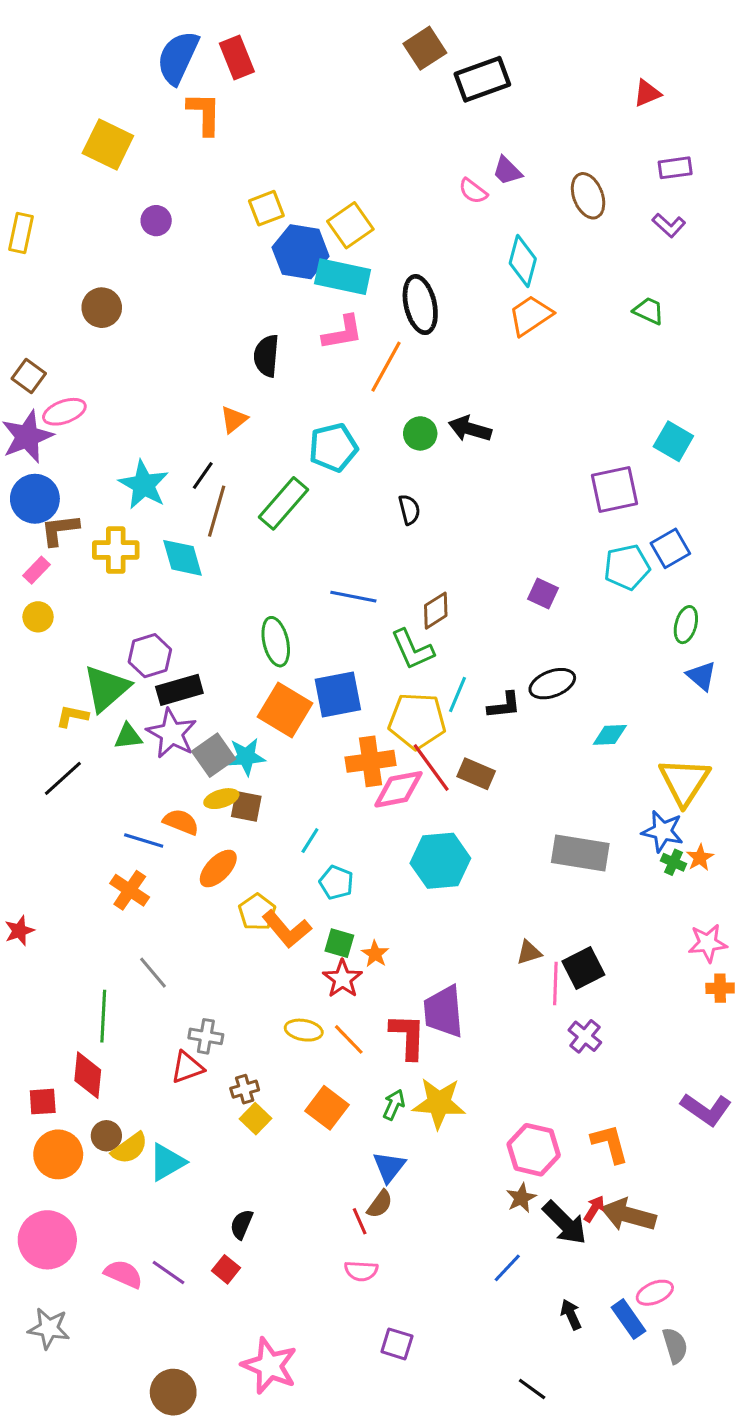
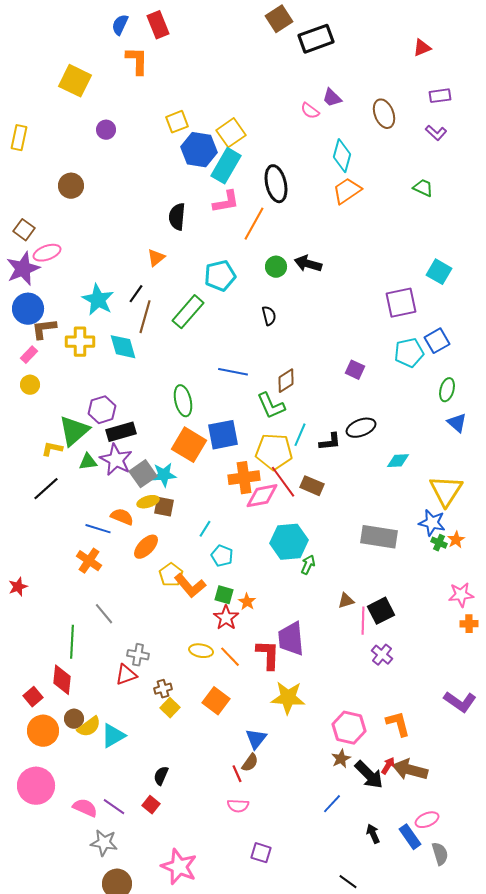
blue semicircle: (178, 57) -> (120, 25), size x0.6
cyan rectangle: (343, 277) -> (226, 166), turned -72
red square: (43, 1102) -> (33, 697), turned -36
green arrow: (394, 1105) -> (308, 565), moved
gray star: (49, 1328) -> (104, 843), moved

